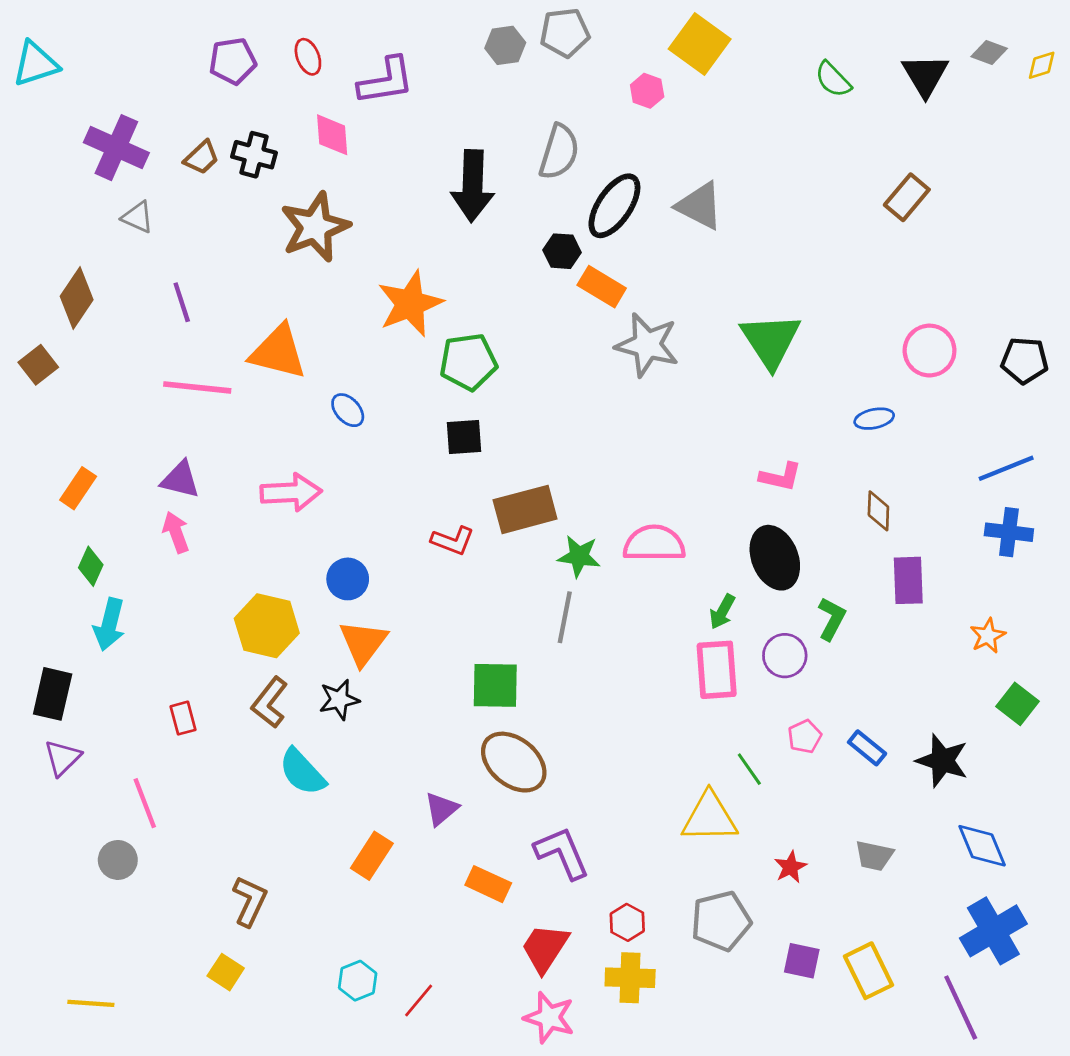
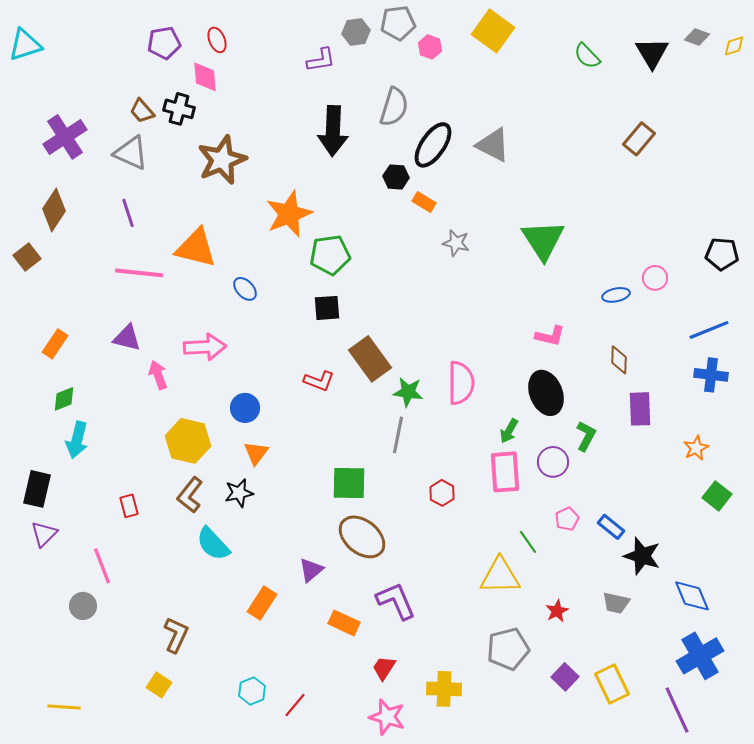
purple L-shape: (386, 81) -> (321, 60), moved, size x0.7
pink hexagon: (647, 91) -> (430, 47), moved
pink diamond: (332, 135) -> (205, 77), moved
purple cross: (116, 148) -> (65, 137), moved, turned 33
brown trapezoid: (202, 158) -> (142, 111), turned 92
gray triangle: (138, 217) -> (131, 153), moved, size x1.5
orange rectangle: (602, 287) -> (424, 202), size x0.7
gray star: (647, 345) -> (456, 243), size x0.6
pink circle: (930, 351) -> (655, 278), moved, size x0.7
brown rectangle: (525, 509) -> (370, 359), turned 69
pink arrow: (176, 532) -> (158, 375), moved
pink semicircle: (654, 544) -> (461, 383), turned 90
green diamond: (91, 566) -> (64, 399), turned 44
orange triangle: (363, 643) -> (256, 453), size x0.7
black star: (942, 761) -> (642, 556), moved
red hexagon: (627, 922) -> (442, 493), moved
red trapezoid: (545, 948) -> (384, 668), size x0.7
purple square: (802, 961) -> (565, 677), turned 32

